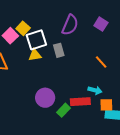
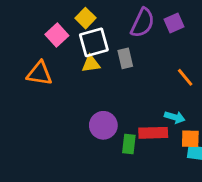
purple square: (101, 24) -> (174, 23), moved, turned 32
yellow square: (23, 28) -> (86, 18), moved
green rectangle: (64, 110) -> (129, 144), turned -40

